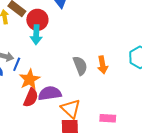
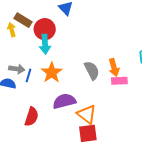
orange star: (30, 79) -> (52, 73), moved
red semicircle: (31, 98) -> (32, 117), moved
pink rectangle: (108, 118) -> (119, 81), moved

